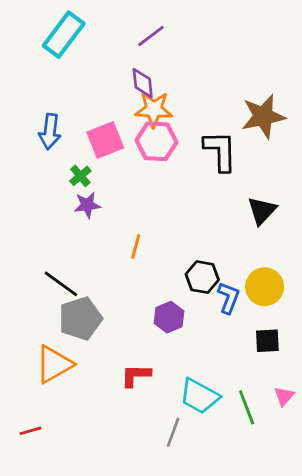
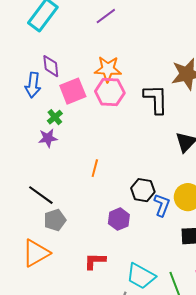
purple diamond: (143, 83) -> (51, 66), moved
purple star: (87, 205) -> (48, 138), moved
gray pentagon: (80, 319) -> (55, 220), size x0.7

